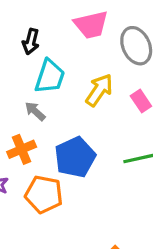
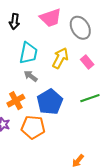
black arrow: (31, 42) -> (14, 22), moved
gray arrow: (35, 111) -> (31, 76), moved

